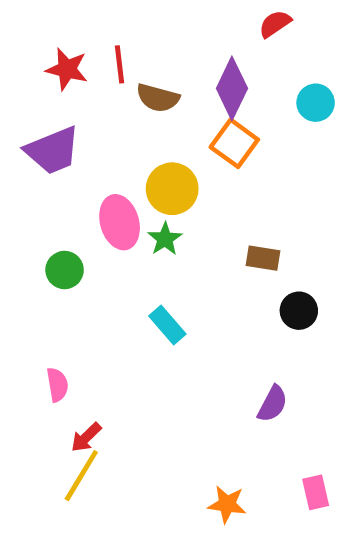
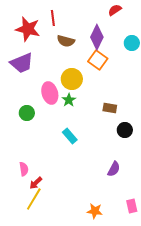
red line: (120, 64) -> (53, 18), moved
red star: (67, 69) -> (28, 29), size x1.4
pink semicircle: (57, 385) -> (24, 169), moved

